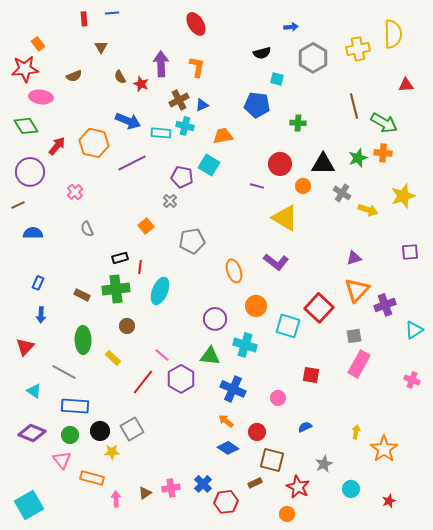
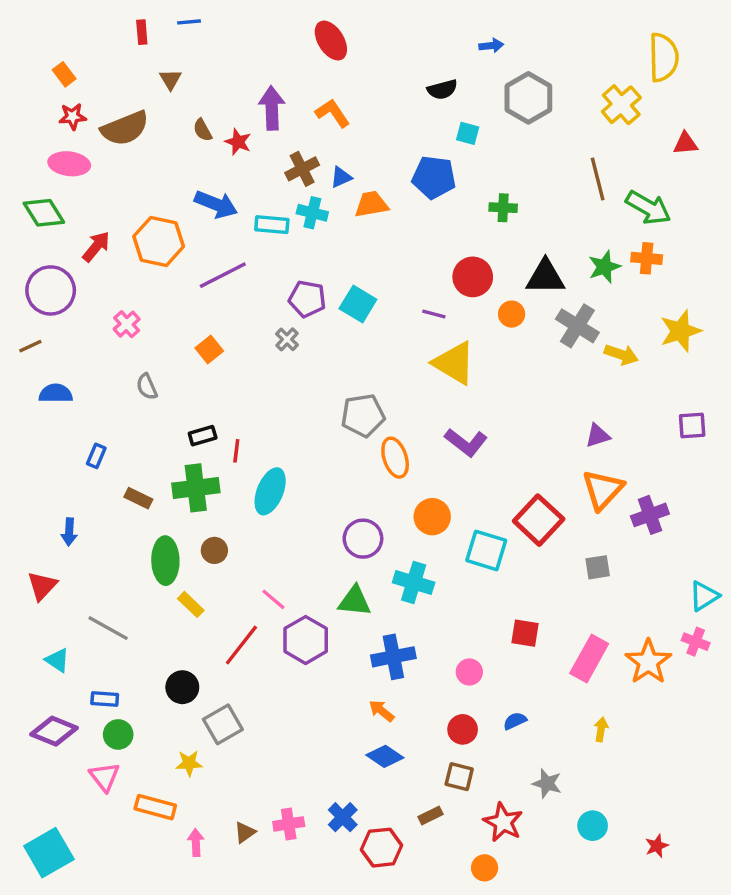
yellow cross: (358, 49) -> (621, 105), moved, turned -30
orange L-shape: (197, 67) -> (333, 113), turned -45
red star: (25, 69) -> (73, 117), moved, size x0.6
brown semicircle: (74, 76) -> (125, 128), size x1.8
orange trapezoid: (223, 136) -> (371, 204), moved
cyan square: (209, 165) -> (358, 304), moved
gray cross: (342, 193) -> (577, 326), size x1.4
yellow triangle: (285, 218) -> (454, 363), moved
orange square: (146, 226) -> (209, 350), moved
gray pentagon: (192, 241) -> (363, 415), moved
blue rectangle: (38, 283) -> (96, 456), moved
cyan triangle: (414, 330) -> (704, 596), moved
green ellipse: (83, 340) -> (165, 561), moved
pink rectangle: (359, 364) -> (589, 658), moved
blue cross: (233, 389) -> (393, 657), turned -35
blue rectangle: (75, 406) -> (105, 699), moved, size x0.6
black circle: (100, 431) -> (182, 687), moved
red circle: (257, 432) -> (463, 729), moved
orange star: (384, 449) -> (648, 662), moved
brown square: (272, 460) -> (459, 777), size x0.7
gray star: (324, 464) -> (547, 783), turned -30

